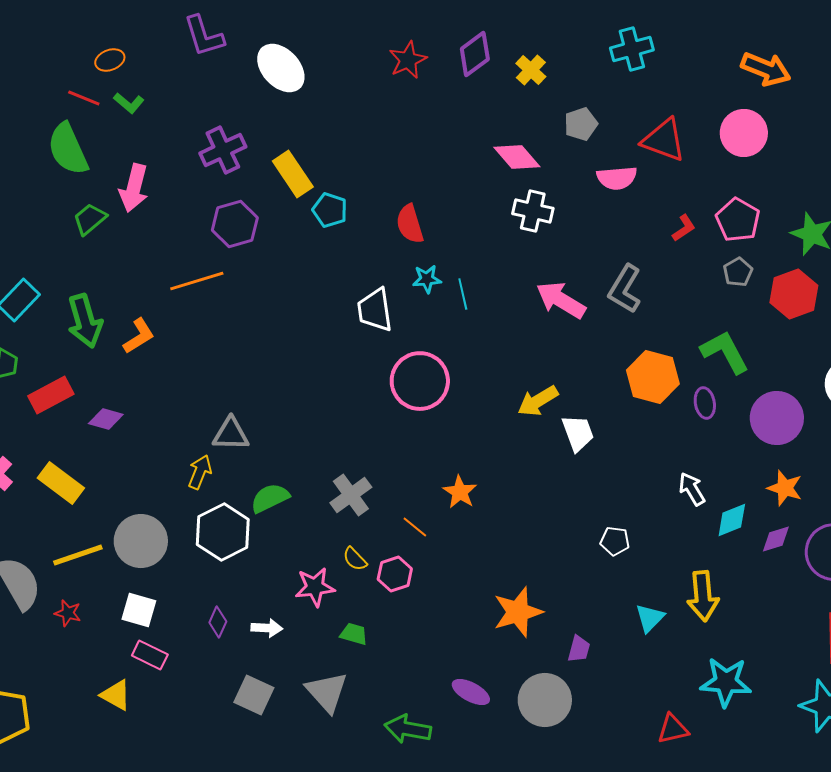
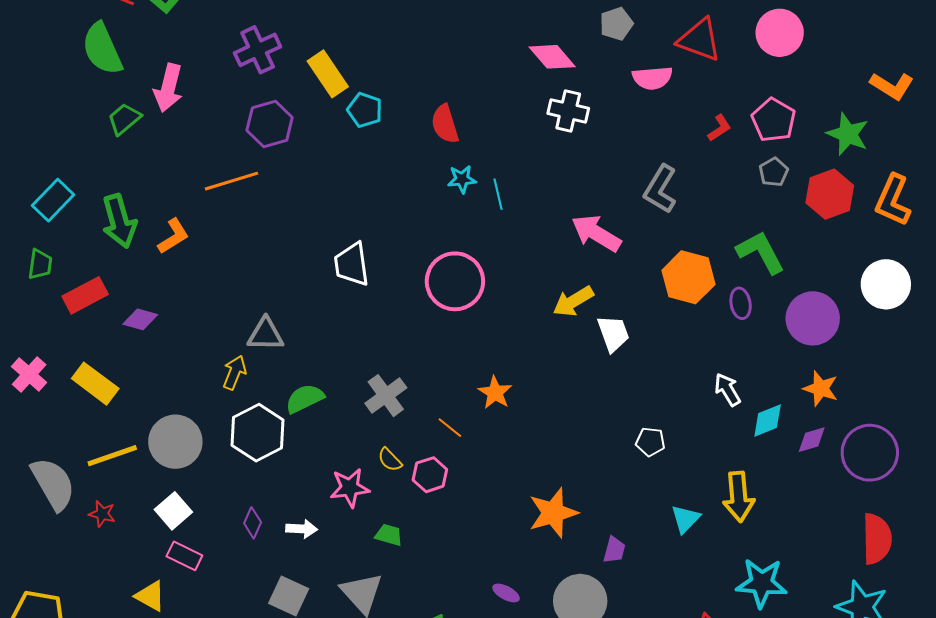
pink arrow: (561, 300) -> (596, 233), moved
white trapezoid: (375, 310) -> (352, 264), moved
white square: (139, 610) -> (173, 511), turned 33
purple ellipse: (471, 692) -> (506, 593), size x0.7

